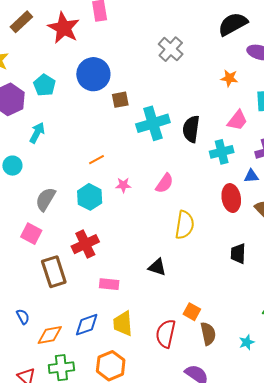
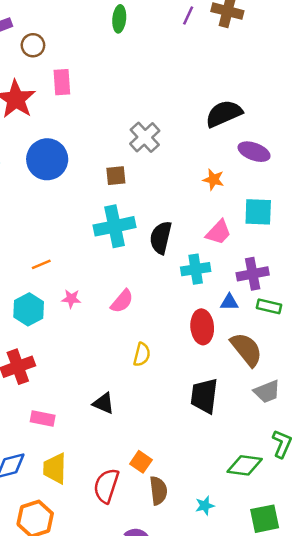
brown square: (120, 100) -> (116, 176), moved
yellow semicircle: (185, 225) -> (142, 354), size x0.7
black trapezoid: (238, 254) -> (204, 396), size x1.4

